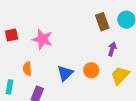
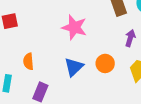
pink star: (42, 39) -> (74, 27), moved

